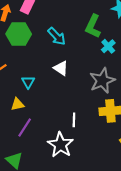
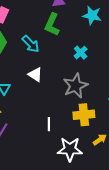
green L-shape: (93, 26) -> (52, 25), moved
white star: (60, 145) -> (70, 149), moved, turned -30

